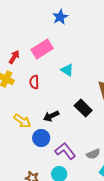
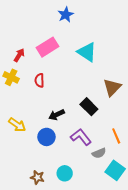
cyan triangle: (67, 70) -> (87, 52), moved, size x1.5
yellow arrow: (22, 121) -> (17, 125), moved
purple L-shape: (65, 151) -> (81, 137), moved

